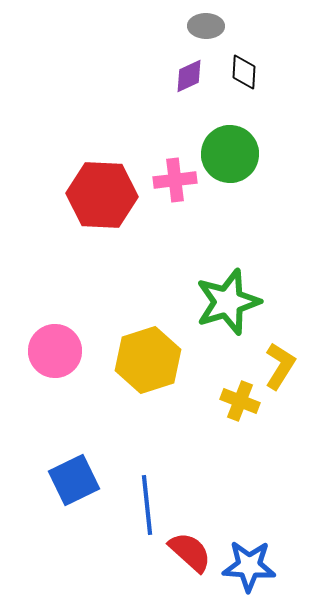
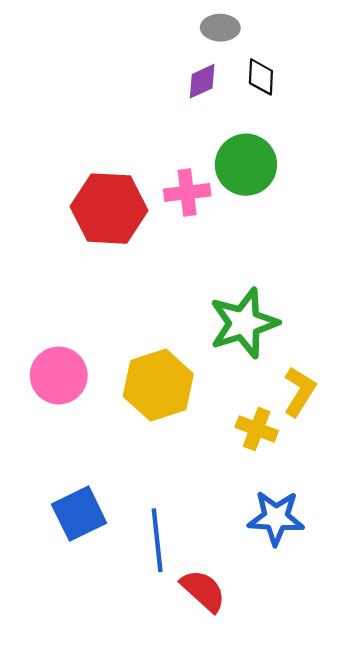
blue star: (249, 566) -> (276, 518), moved

